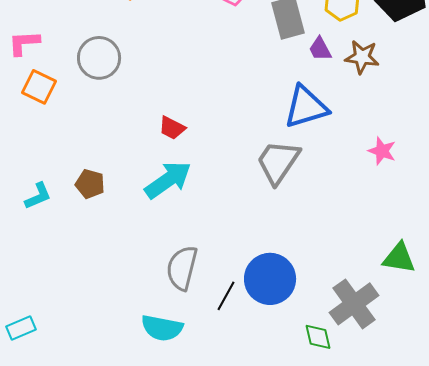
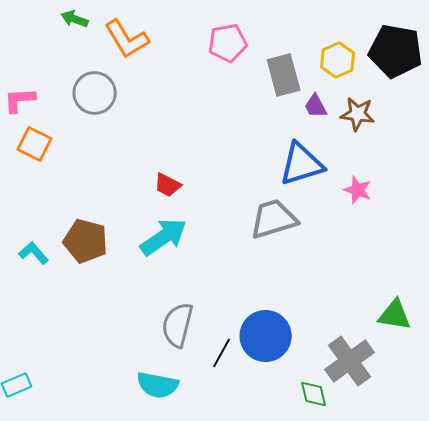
gray circle: (99, 58) -> (95, 93), moved
pink star: (382, 151) -> (358, 190), moved
gray trapezoid: (278, 162) -> (274, 219), turned 39
brown pentagon: (90, 184) -> (86, 241), size x1.5
cyan L-shape: (38, 196) -> (34, 253), turned -108

